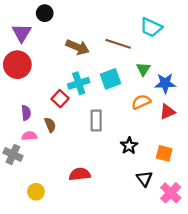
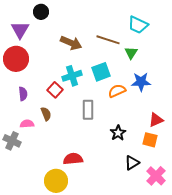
green triangle: (143, 69) -> (131, 53), moved
blue star: (165, 83) -> (141, 82), moved
orange semicircle: (141, 102) -> (117, 91), moved
red triangle: (167, 112) -> (156, 120), moved
purple semicircle: (26, 113) -> (23, 94), moved
black triangle: (144, 179) -> (132, 163), turned 35
yellow circle: (36, 192) -> (56, 181), moved, size x1.5

